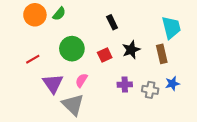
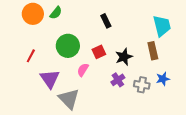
black star: (131, 50) -> (124, 57), moved
red line: (33, 59) -> (31, 56), turned -32
pink semicircle: (81, 80) -> (83, 70), moved
purple cross: (125, 85) -> (118, 80), turned -32

